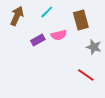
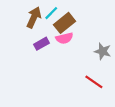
brown arrow: (17, 16) -> (34, 17), moved
brown rectangle: (81, 20) -> (64, 23), moved, turned 66

